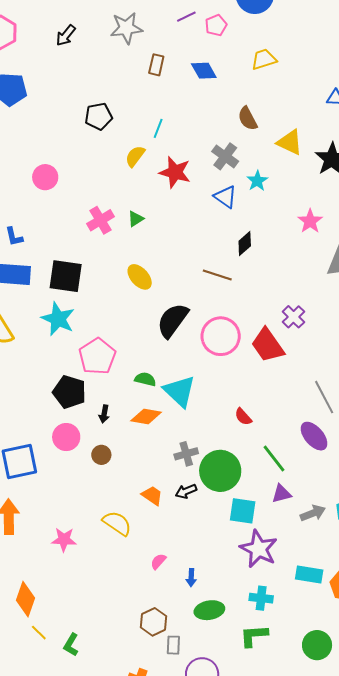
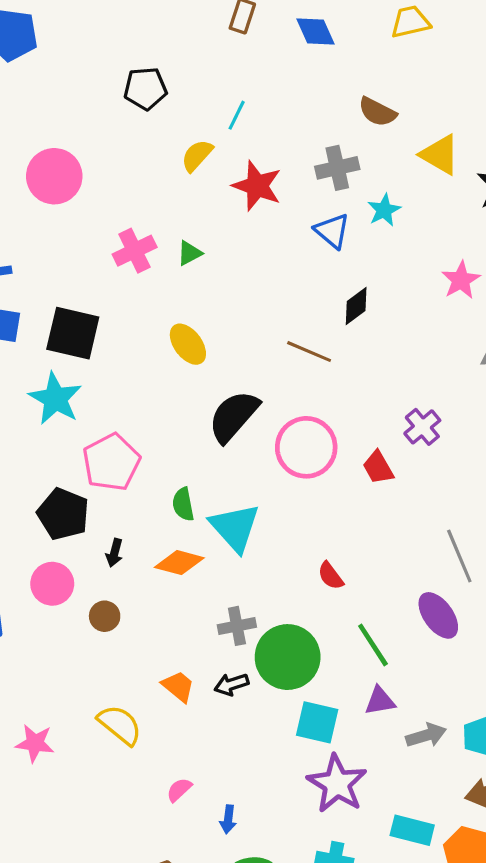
brown semicircle: (248, 119) -> (377, 112), turned -40
gray cross: (225, 156) -> (337, 168), turned 36
pink circle: (45, 177) -> (54, 176), size x1.4
red trapezoid: (268, 345) -> (378, 468), size x0.6
green semicircle: (145, 379) -> (183, 504), turned -120

